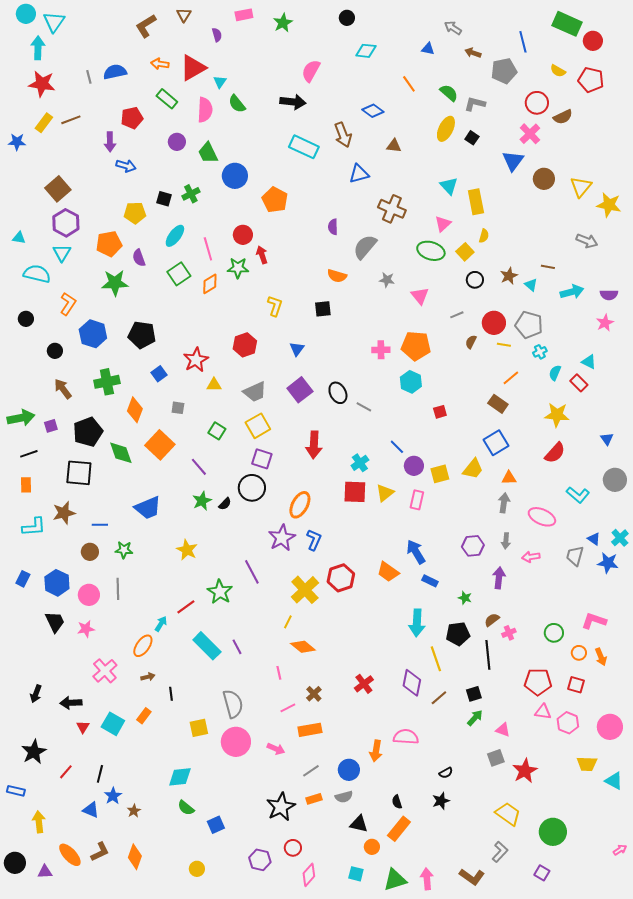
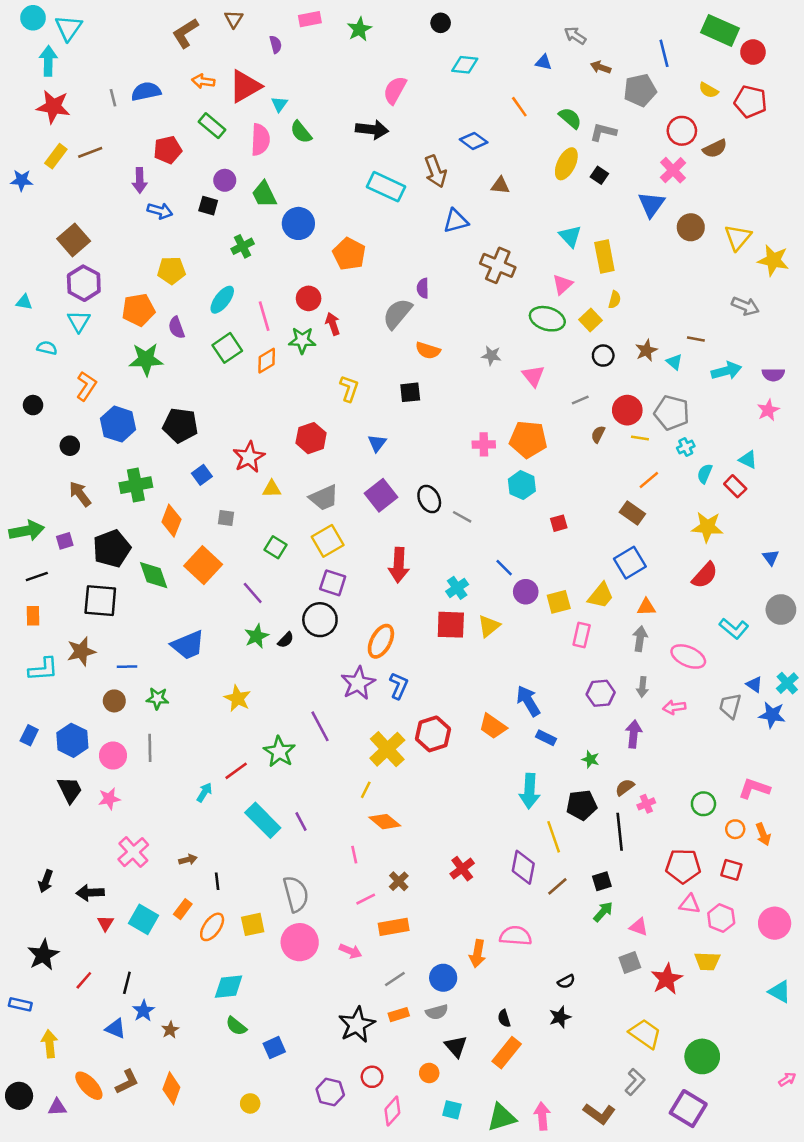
black square: (164, 199) -> (208, 206), moved
gray semicircle: (365, 247) -> (397, 314), moved
cyan semicircle: (37, 274) -> (47, 348), size x0.6
pink rectangle: (417, 500) -> (582, 635), moved
orange ellipse: (143, 646) -> (212, 927), moved
yellow trapezoid: (587, 764) -> (707, 961), moved
black triangle: (359, 824) -> (456, 1046), turned 36
orange circle: (372, 847) -> (429, 1073), moved
purple square: (542, 873) -> (688, 1109), size x1.8

